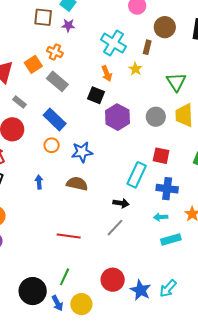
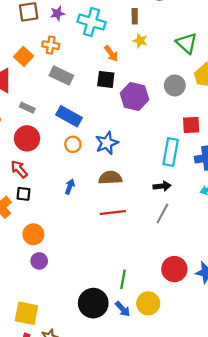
cyan cross: (113, 43) -> (91, 22), moved
brown rectangle: (147, 47) -> (135, 16), moved
orange square: (33, 64) -> (24, 56), moved
blue arrow: (39, 182) -> (70, 186), turned 40
red line: (69, 236) -> (113, 213), moved

